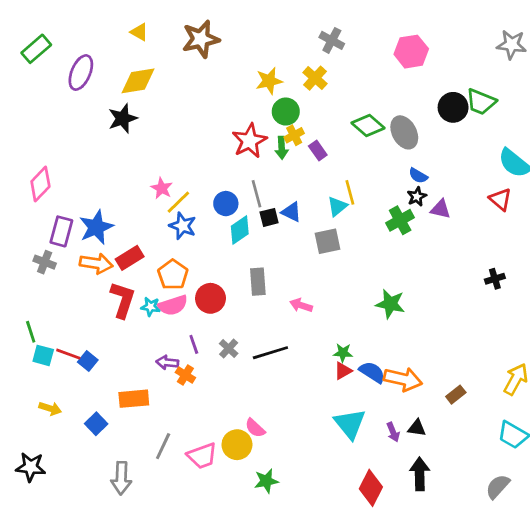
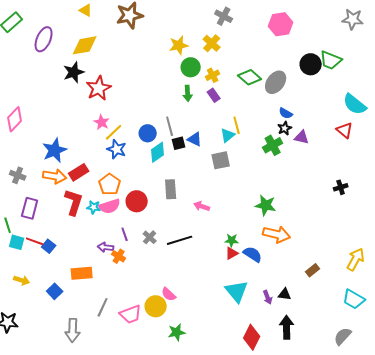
gray ellipse: (404, 132) -> (276, 82), turned 65
yellow cross: (294, 135) -> (213, 75), moved
red star: (250, 141) -> (99, 88), moved
purple rectangle: (61, 231) -> (30, 208), moved
orange arrow: (403, 379) -> (277, 234), moved

